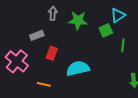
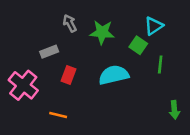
gray arrow: (53, 13) -> (70, 23), turned -32
green square: (106, 30) -> (138, 45), turned -32
cyan semicircle: (78, 68) -> (114, 75), moved

